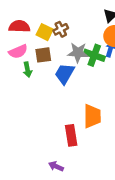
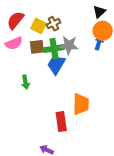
red semicircle: (19, 26) -> (15, 20), turned -54
green cross: (94, 55) -> (54, 49), moved, turned -30
green arrow: (27, 70) -> (25, 82), moved

